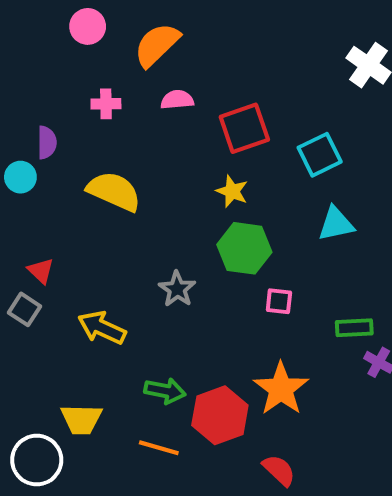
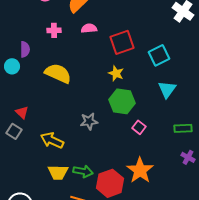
cyan triangle: (336, 224) -> (167, 89), turned -42
gray star: (177, 289) -> (89, 121), turned 30
pink square: (279, 301) -> (139, 127), turned 32
green rectangle: (354, 328) -> (183, 128), moved
yellow trapezoid: (82, 419) -> (58, 172), moved

